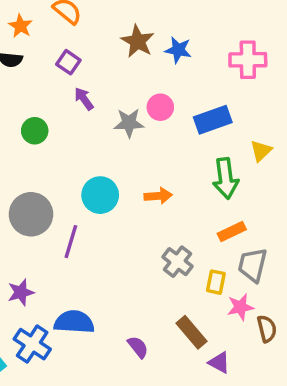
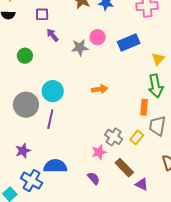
purple square: (68, 62) -> (42, 14), turned -32
green arrow: (226, 178) -> (156, 86), moved
cyan circle: (100, 195) -> (53, 91), moved
orange rectangle: (232, 232) -> (144, 107), turned -56
gray cross: (178, 262) -> (114, 137), moved
yellow rectangle: (216, 282) -> (137, 137), turned 32
pink star: (240, 307) -> (99, 152), moved

